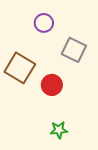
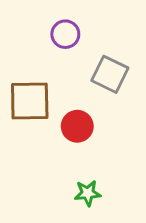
brown square: (20, 68) -> (30, 101), turned -32

